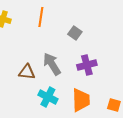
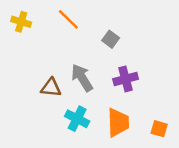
orange line: (41, 17) -> (68, 19), turned -54

